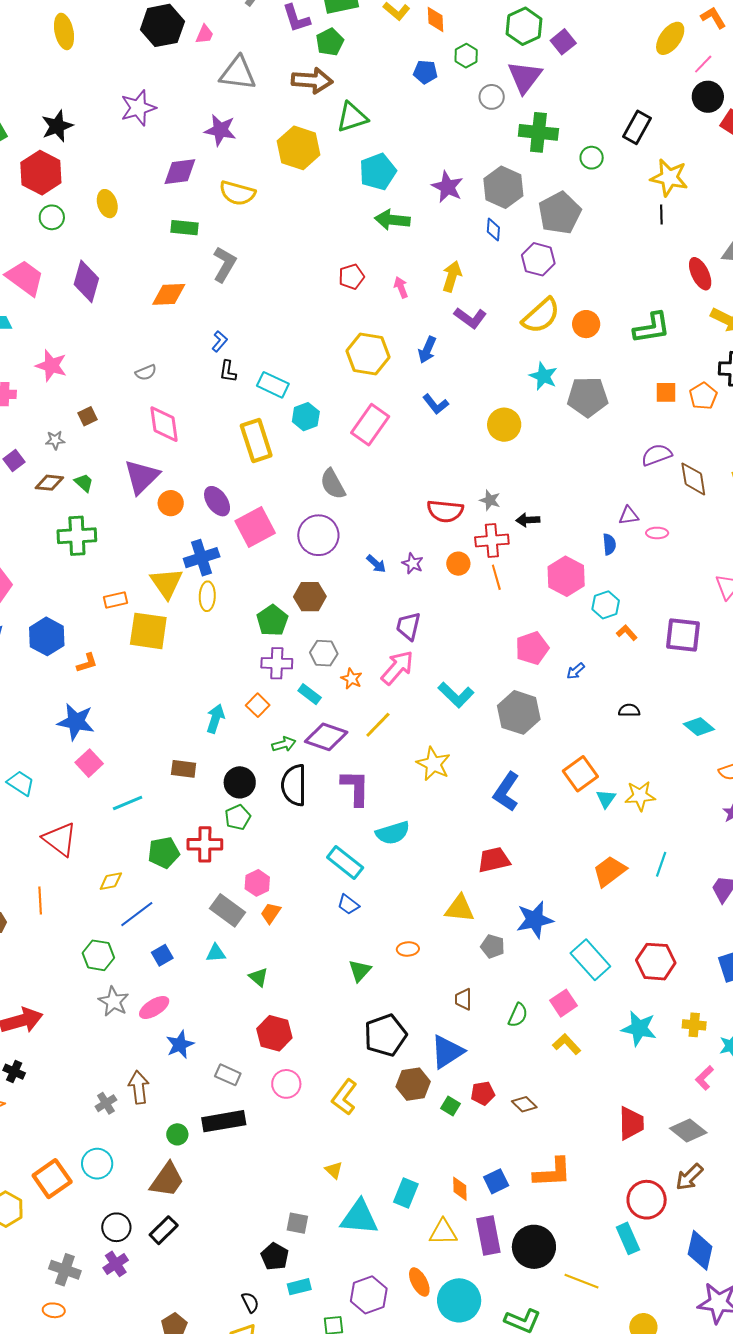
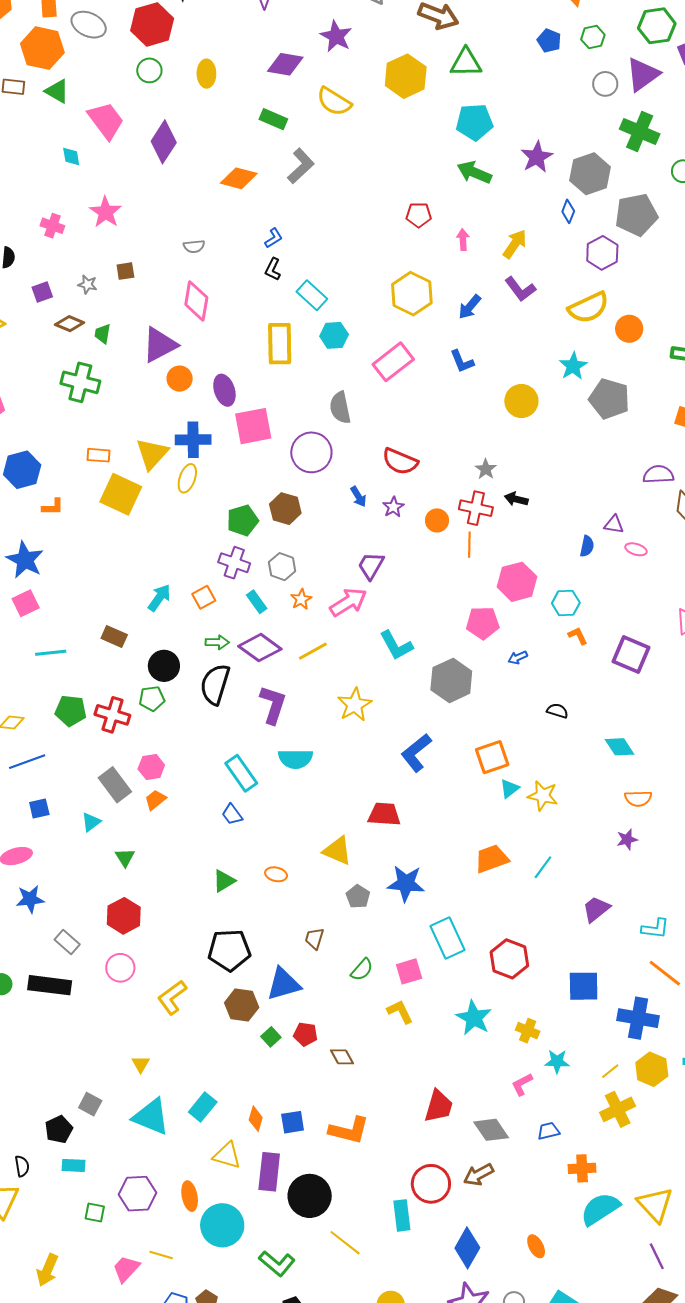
green trapezoid: (84, 483) -> (103, 334), turned -140
red semicircle: (445, 511) -> (400, 461), moved
pink hexagon: (566, 576) -> (517, 582), moved
cyan triangle: (216, 953) -> (91, 822), turned -50

